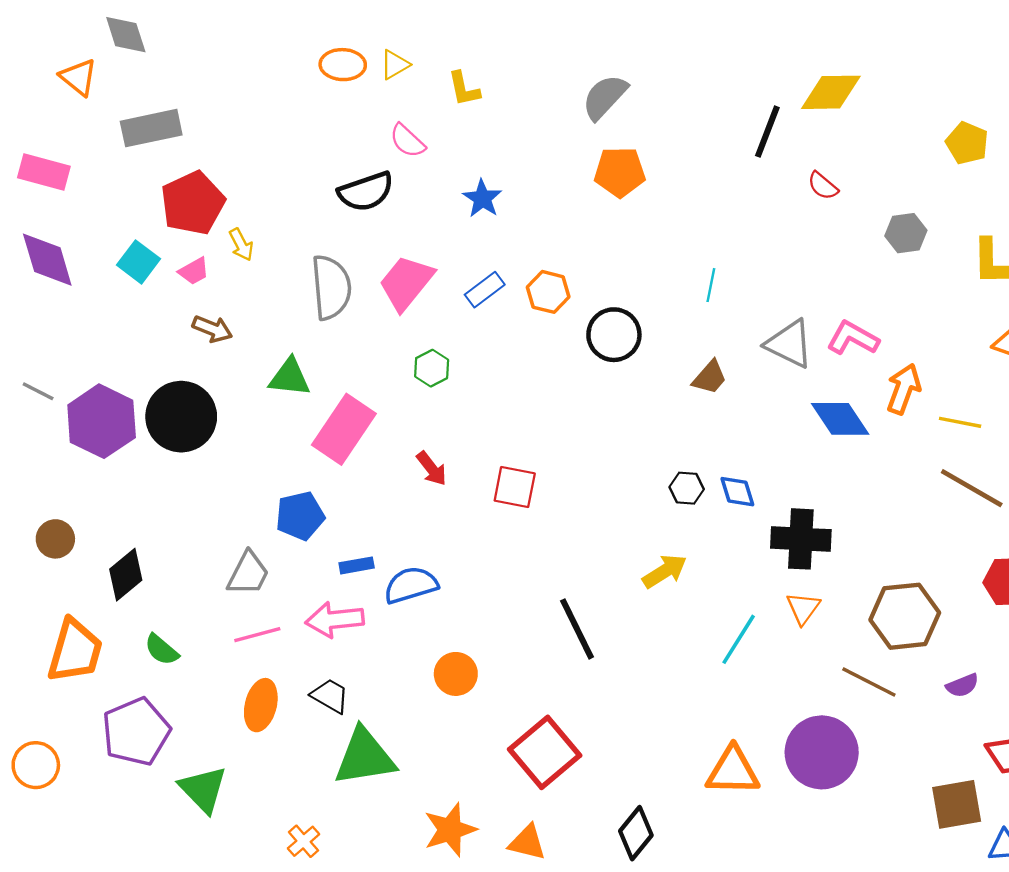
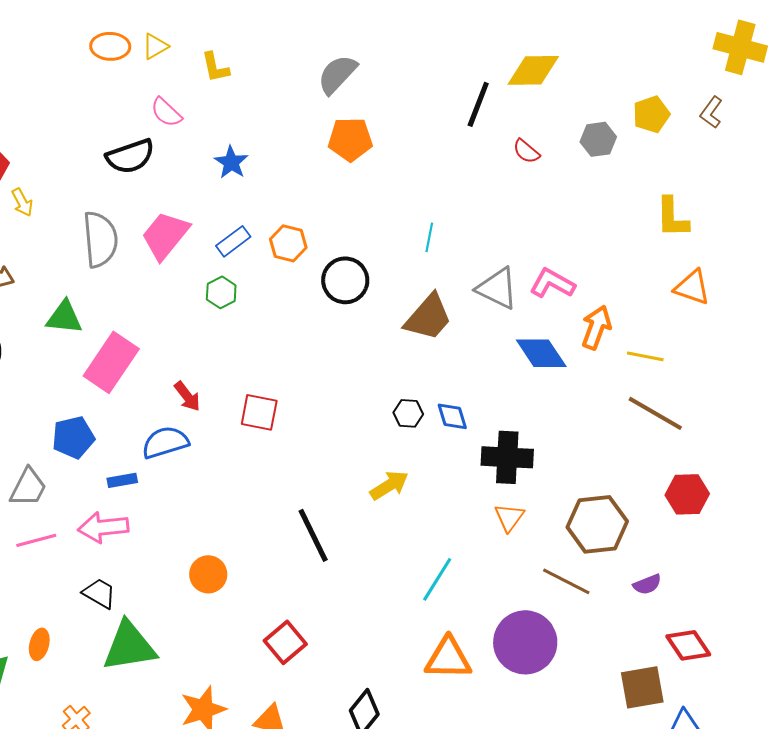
yellow pentagon: (967, 143) -> (651, 114), turned 30
gray hexagon: (906, 233) -> (598, 139), moved
green hexagon: (432, 368) -> (221, 292), moved
brown trapezoid: (710, 377) -> (428, 317), size x1.6
blue semicircle: (411, 585) -> (165, 442), moved
cyan line: (739, 639) -> (437, 579), moved
orange ellipse: (261, 705) -> (39, 644), moved, size x0.7
red square: (545, 752) -> (285, 642), size x0.7

